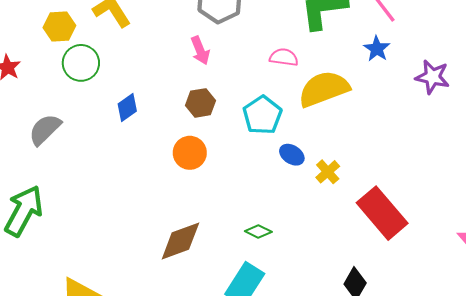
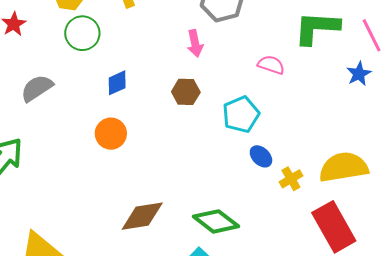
yellow semicircle: (324, 89) -> (344, 167), moved
orange circle: (190, 153) -> (111, 134), moved
green diamond: (258, 232) -> (216, 221), size x1.8

